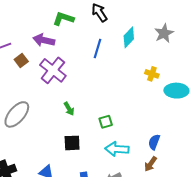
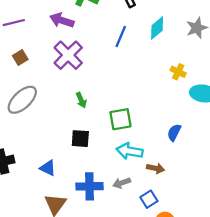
brown square: (21, 61) -> (20, 58), moved
green square: (106, 122) -> (120, 119), size x1.5
blue semicircle: (154, 142) -> (174, 132), moved
brown arrow: (151, 164) -> (155, 168), moved, turned -119

